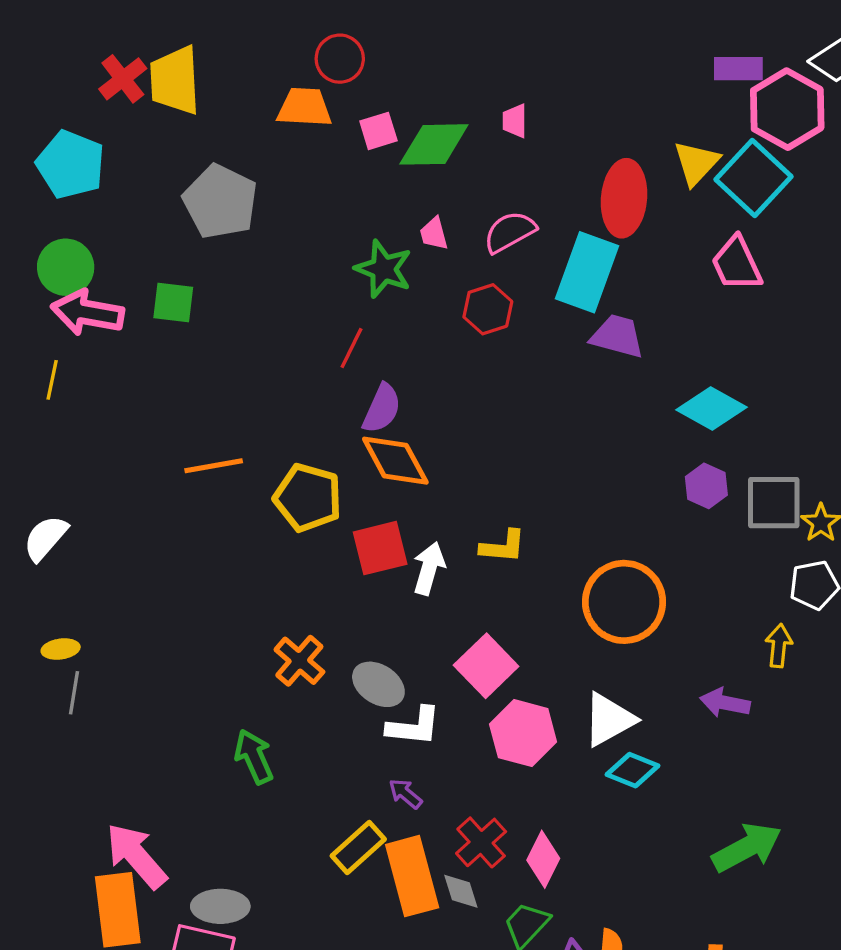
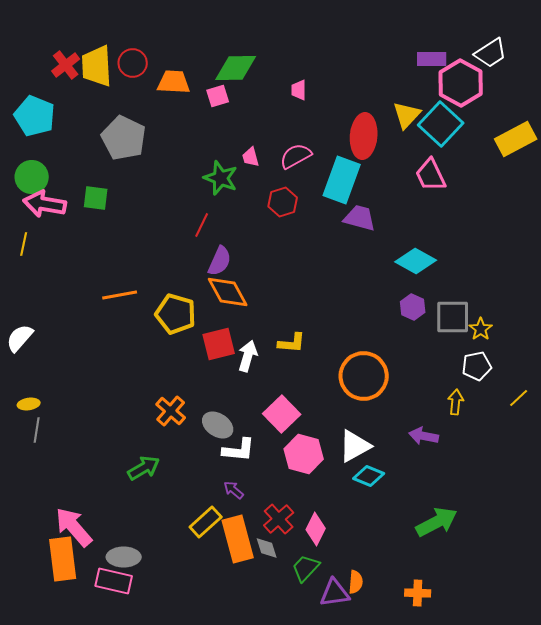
red circle: (340, 59) -> (133, 63), moved
green diamond: (434, 144) -> (236, 68), moved
green arrow: (254, 757) -> (144, 468), turned 84

